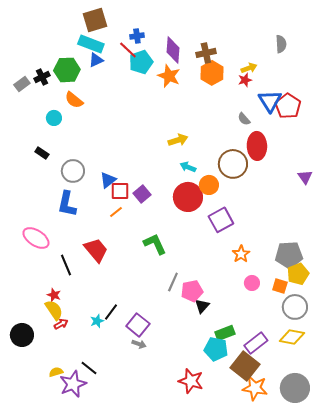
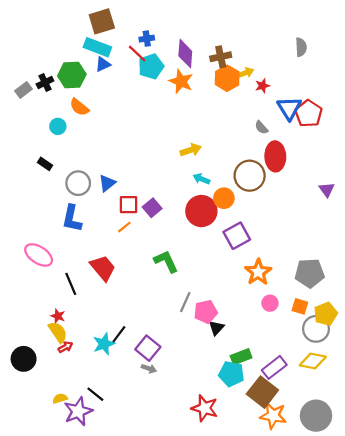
yellow arrow: (249, 68) -> (245, 73), moved
blue triangle: (108, 180) -> (107, 183), moved
orange star: (241, 254) -> (258, 272), size x1.4
yellow pentagon: (298, 274) -> (326, 314), moved
cyan star: (97, 321) -> (104, 344), size x1.5

